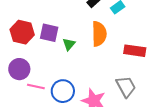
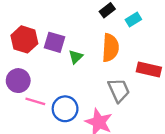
gray trapezoid: (126, 87) -> (119, 90), moved

